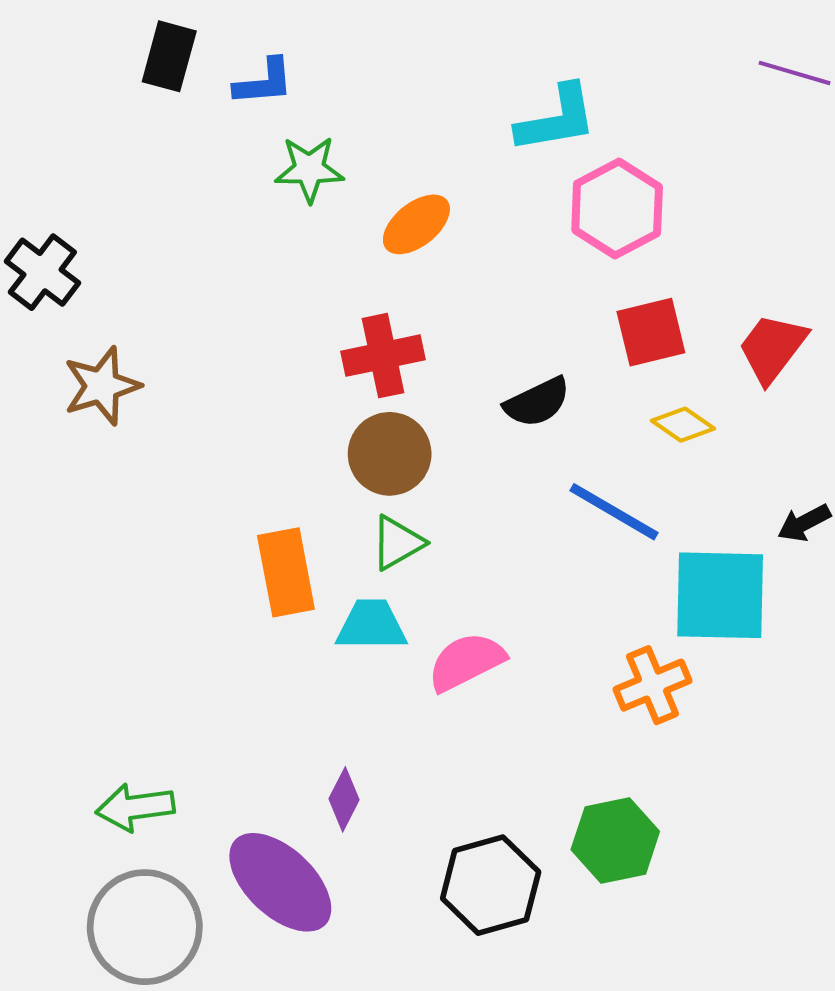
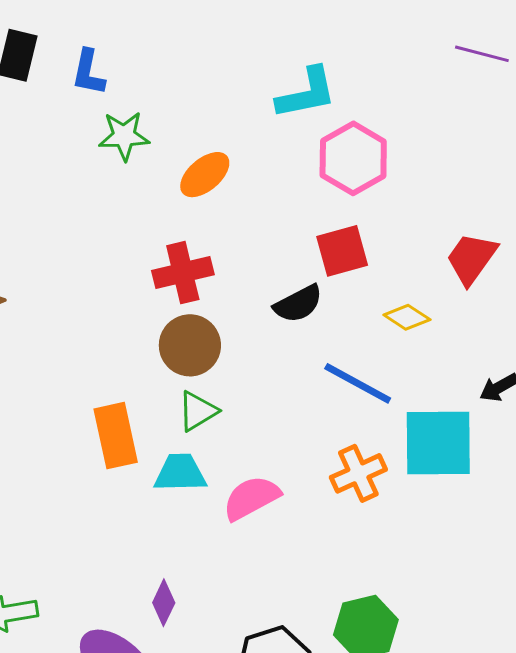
blue L-shape: (264, 82) -> (88, 72), turned 108
red square: (651, 332) -> (342, 251), moved
orange cross: (652, 685) -> (358, 473), moved

